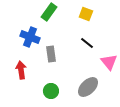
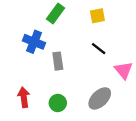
yellow square: (86, 14) -> (97, 16), turned -32
red arrow: (21, 70) -> (24, 97), moved

